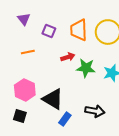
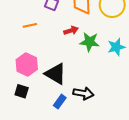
black arrow: (95, 111) -> (83, 93), moved
blue rectangle: (65, 119) -> (60, 102), moved

